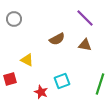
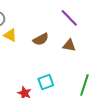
yellow triangle: (27, 60) -> (10, 35), moved

